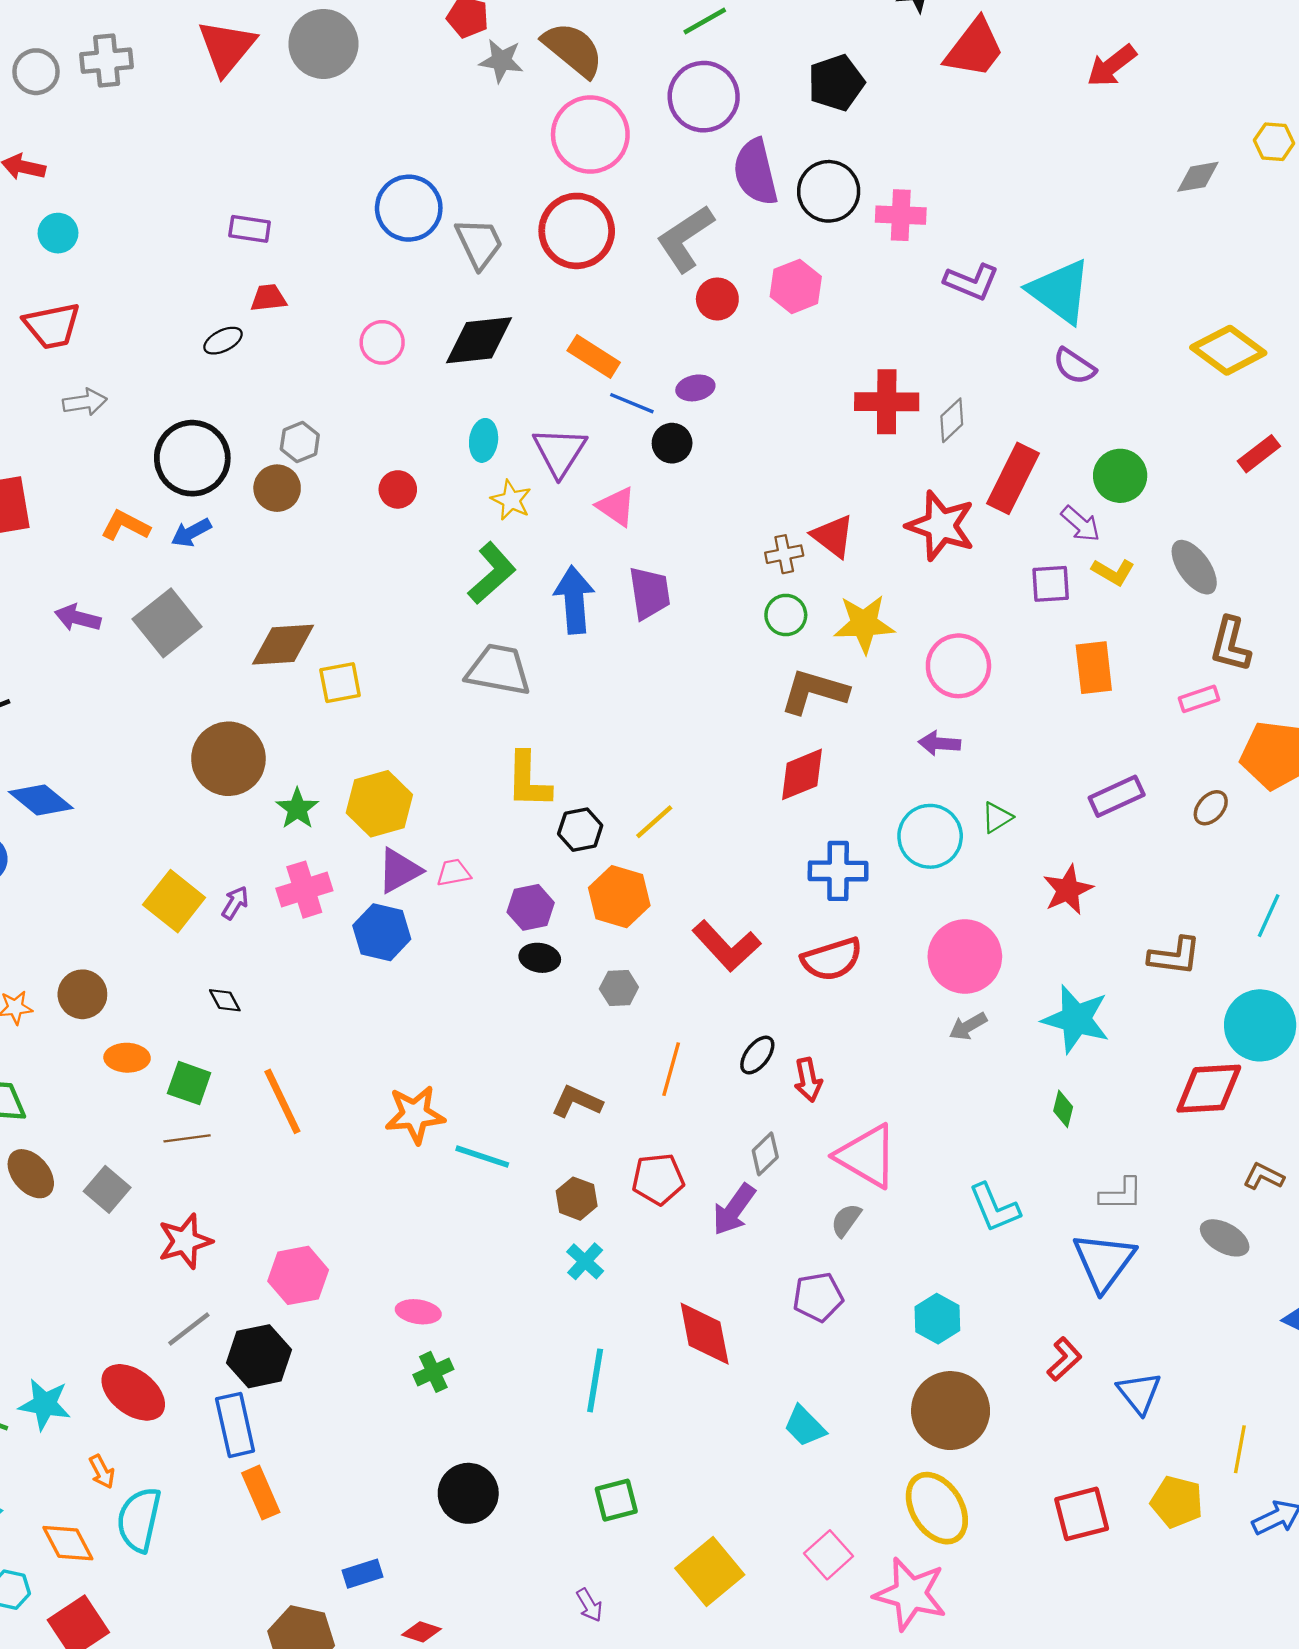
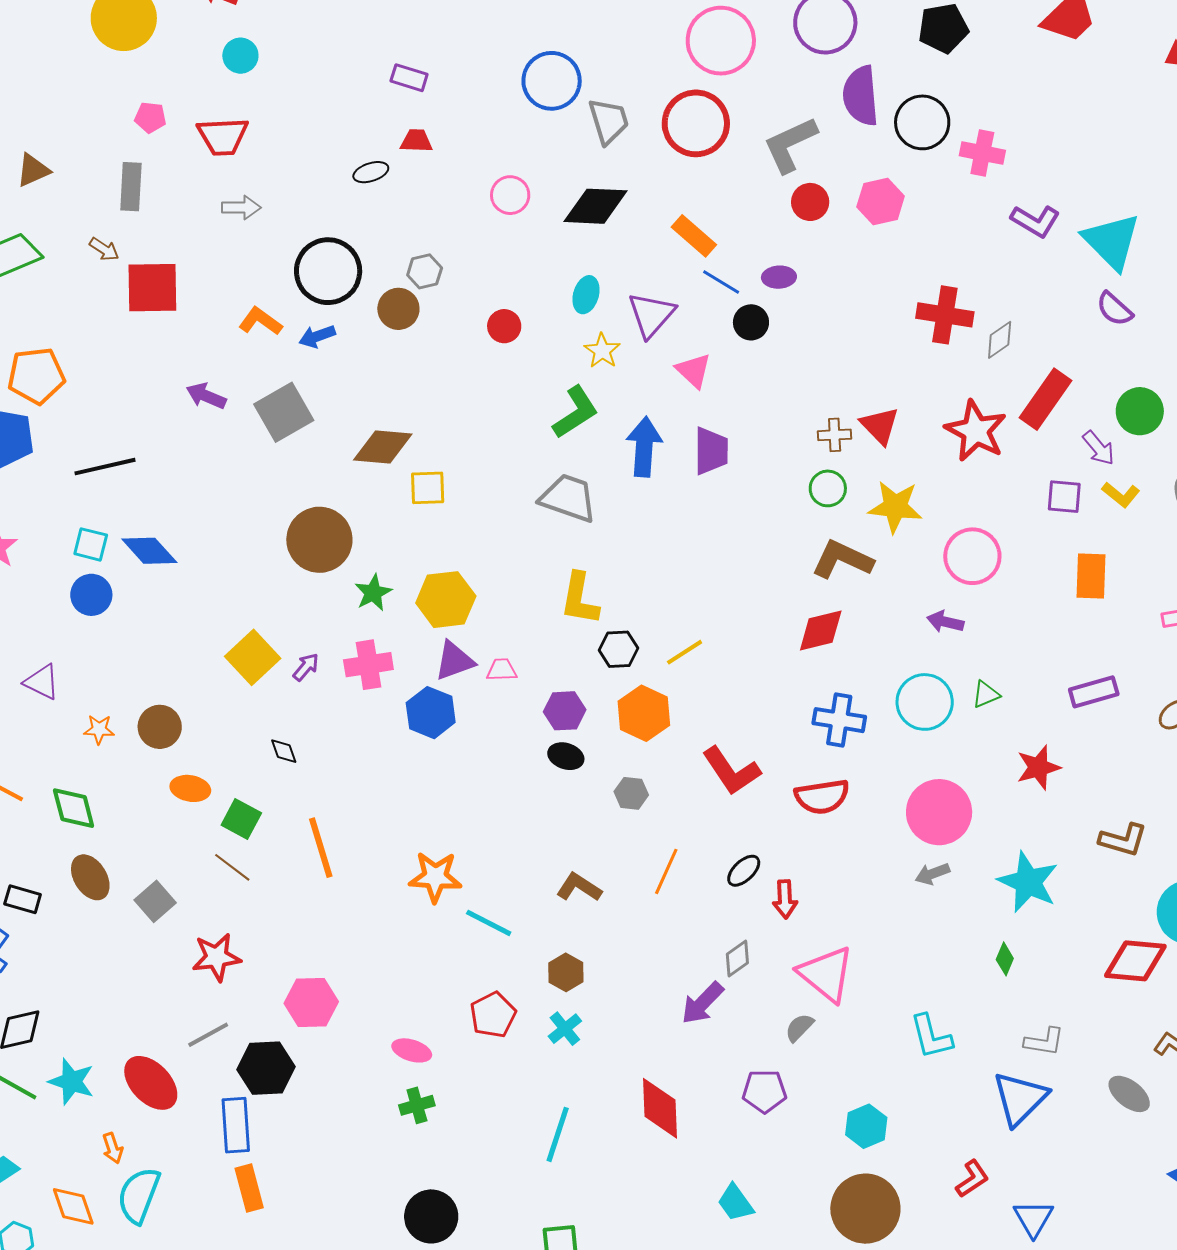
brown line: (187, 1138) -> (232, 867), turned 36
red pentagon: (658, 1179) -> (493, 1015), moved, turned -30

